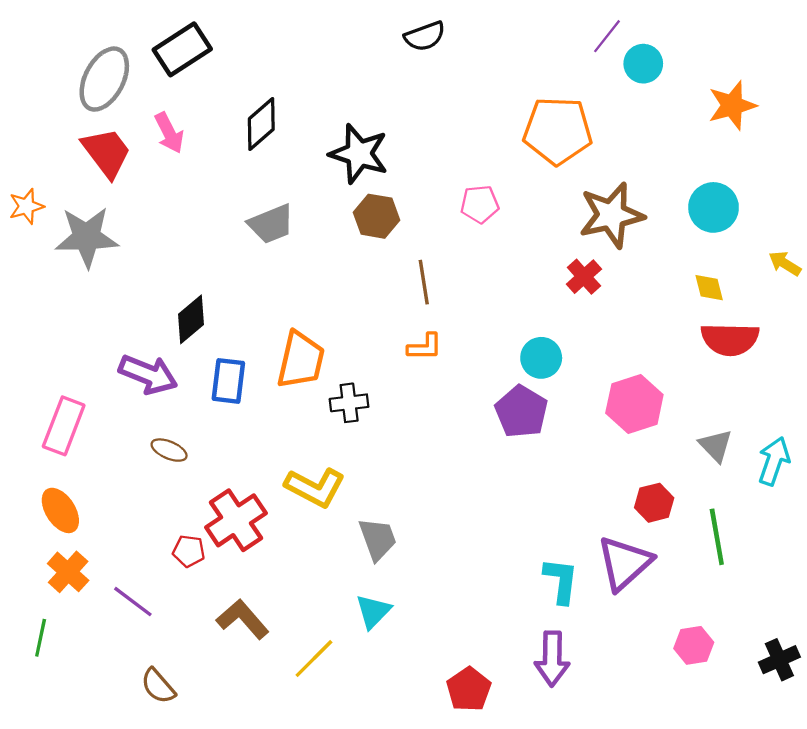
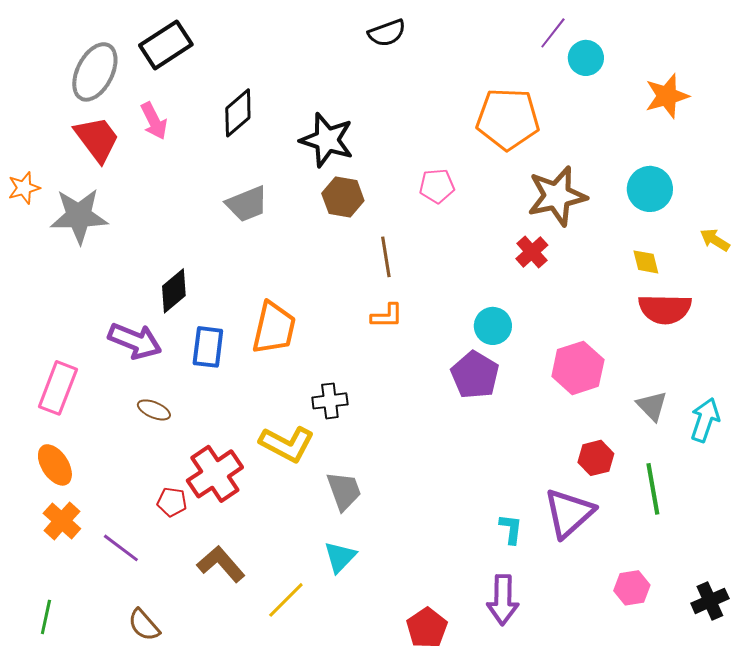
black cross: (349, 403) -> (330, 401), moved
cyan L-shape: (561, 581) -> (511, 529), size x0.7
green line: (41, 638) -> (46, 617), moved

